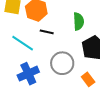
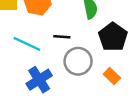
black line: (47, 32) -> (62, 37), moved

